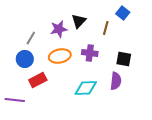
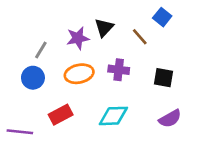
brown line: (106, 28) -> (140, 37), turned -56
red rectangle: (38, 80) -> (61, 115), moved
purple semicircle: (116, 81) -> (170, 119), moved, turned 54

